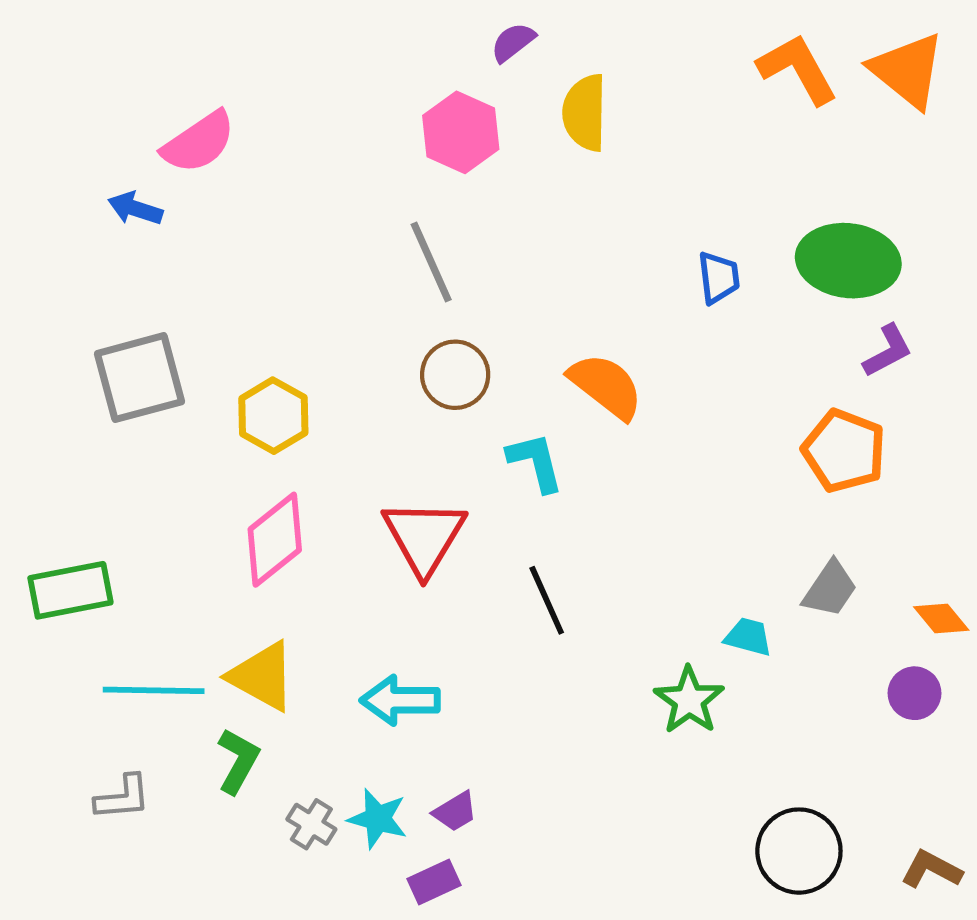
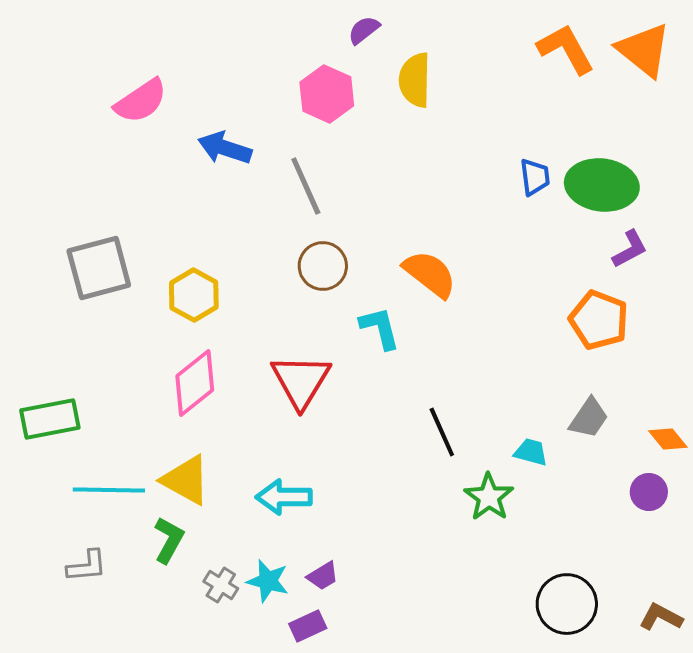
blue arrow: (135, 208) -> (225, 148), moved, size x1.4
blue trapezoid: (719, 278) -> (535, 177), moved
black line: (547, 600) -> (442, 432), moved

